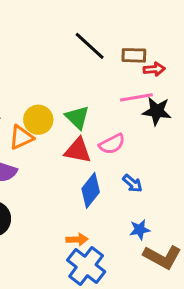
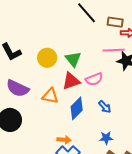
orange triangle: (21, 137) -> (50, 96), moved, turned 30
red triangle: (78, 150) -> (71, 81), turned -36

